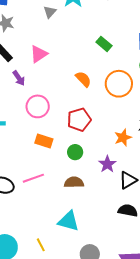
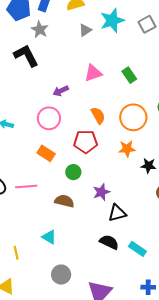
pink triangle: (39, 54) -> (93, 73), moved
purple arrow: (19, 78) -> (61, 91), moved, turned 84
orange semicircle: (83, 79) -> (98, 115), moved
orange star: (123, 138) -> (127, 149), moved
cyan triangle: (69, 221) -> (49, 237), size x0.7

